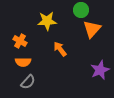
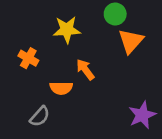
orange semicircle: (23, 62) -> (61, 88), moved
purple star: (100, 70) -> (142, 115), moved

